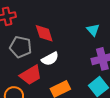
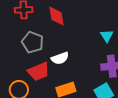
red diamond: (44, 33) -> (56, 16), moved

